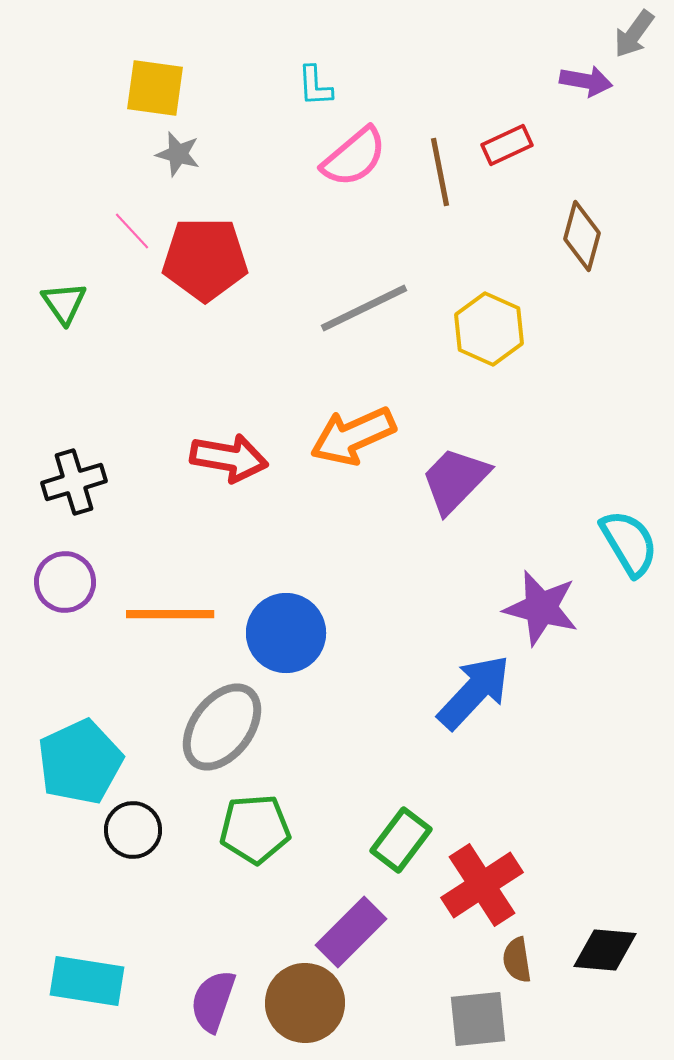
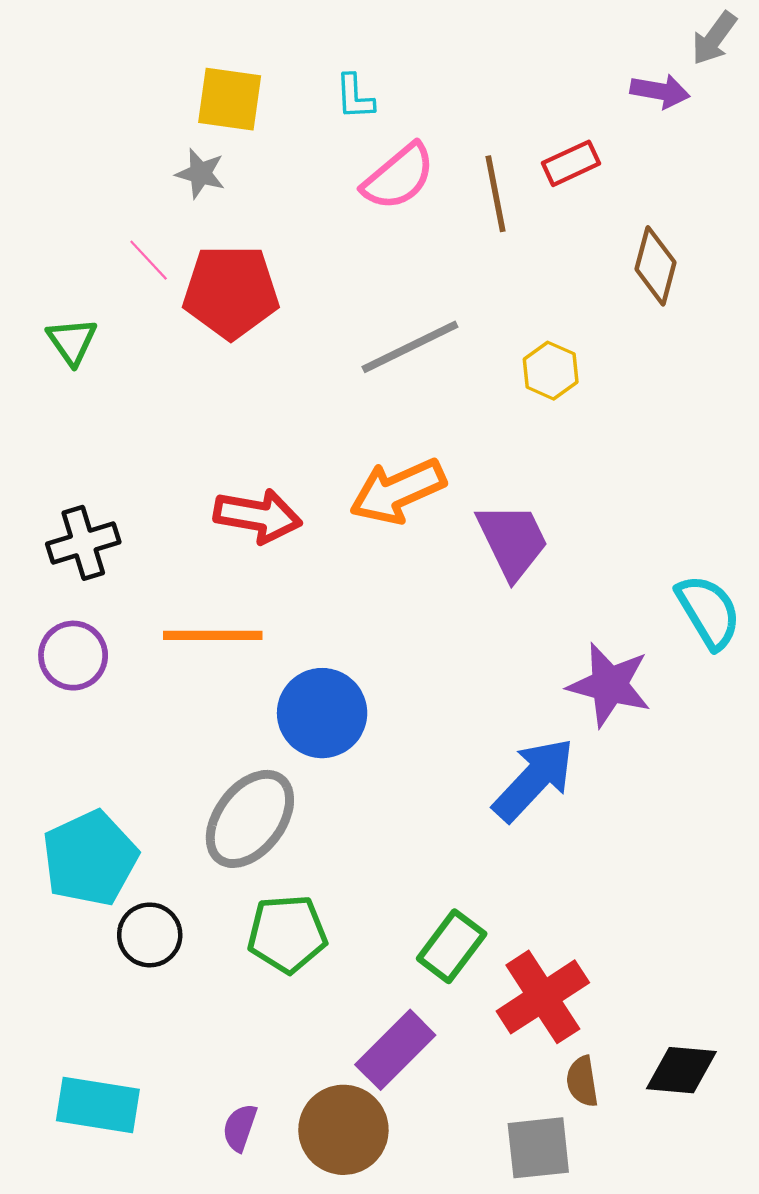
yellow square: (155, 88) -> (230, 99), moved
yellow hexagon: (489, 329) -> (551, 371), size x0.7
purple trapezoid: (455, 480) -> (512, 541), turned 110
orange line: (170, 614) -> (213, 635), moved
purple semicircle: (213, 1001) -> (240, 1128), size x0.7

